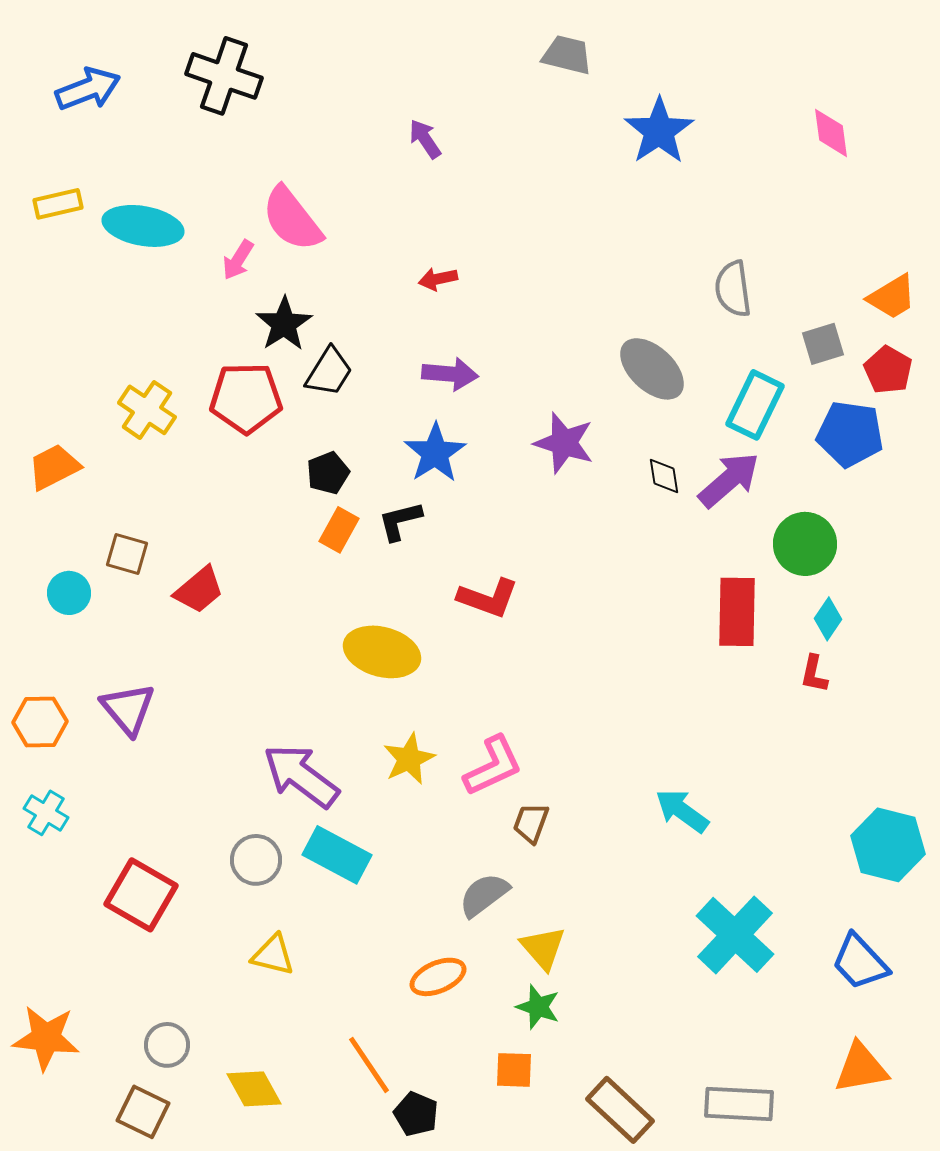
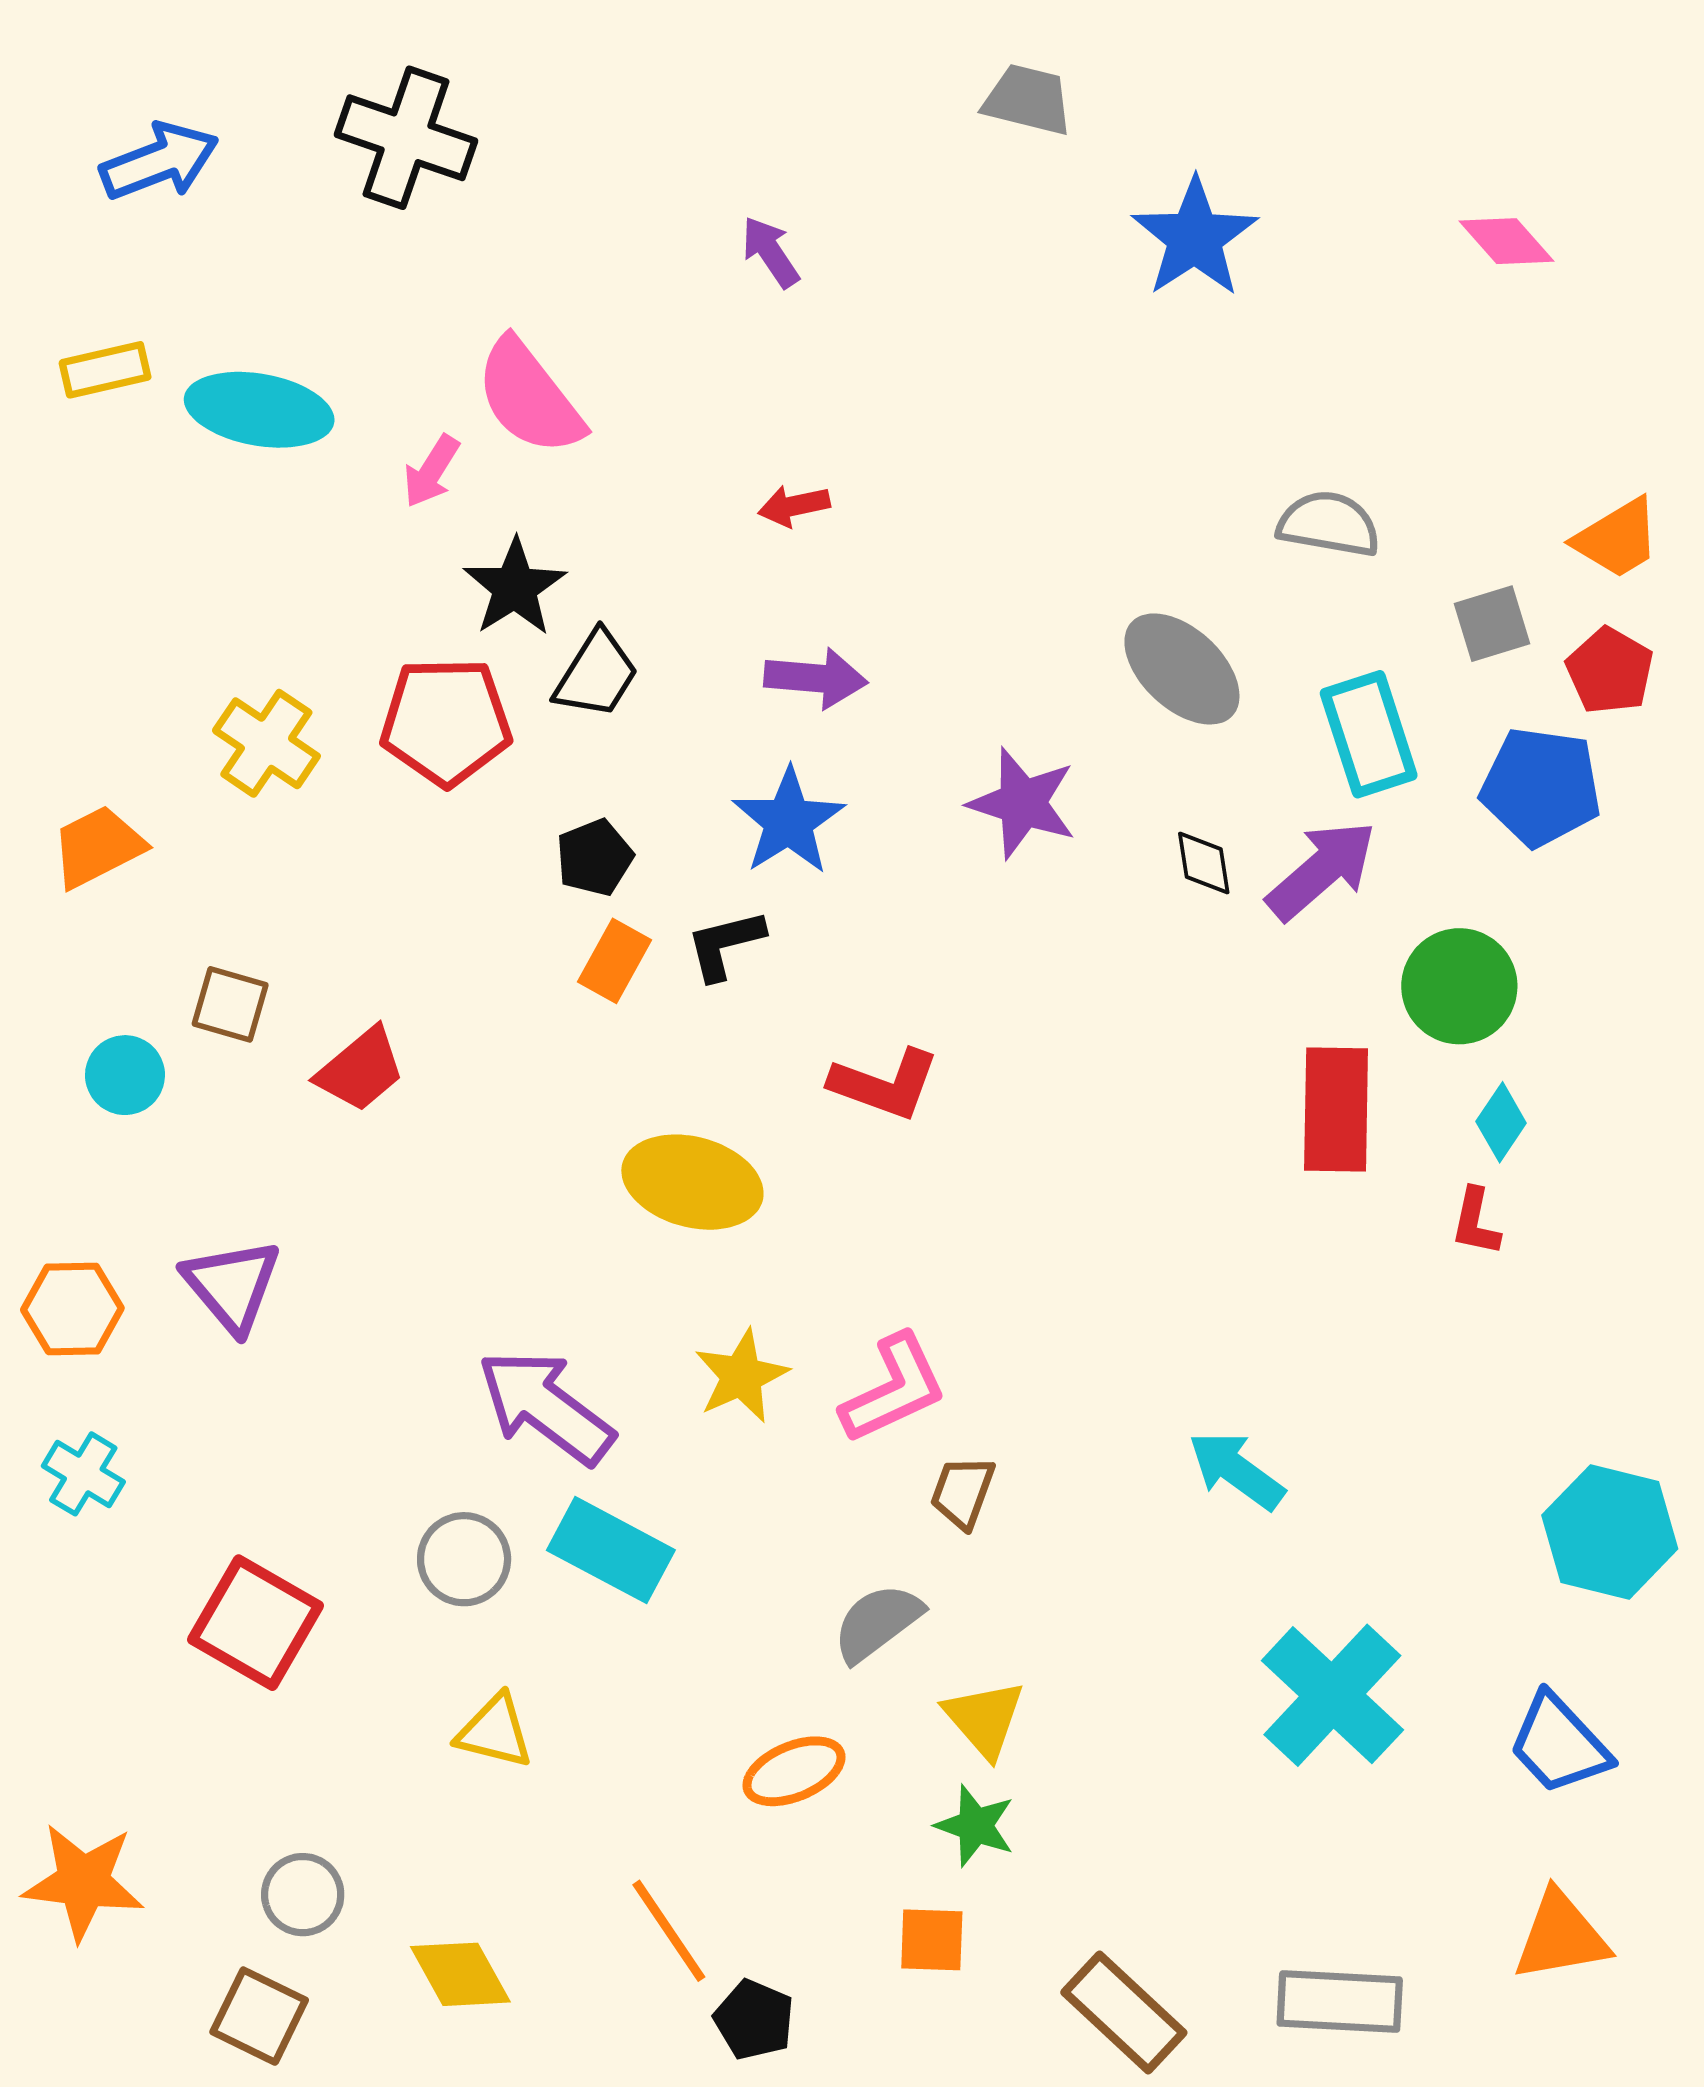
pink diamond: (831, 133) -> (1506, 241), turned -34
gray semicircle: (733, 289) -> (1329, 524), turned 108
cyan rectangle: (755, 405) -> (1369, 734), turned -44

